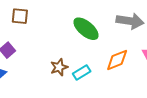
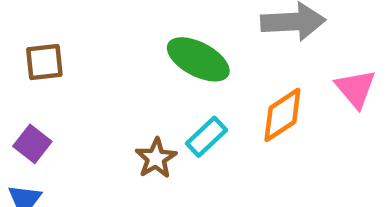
cyan rectangle: (82, 73) -> (207, 137), moved

